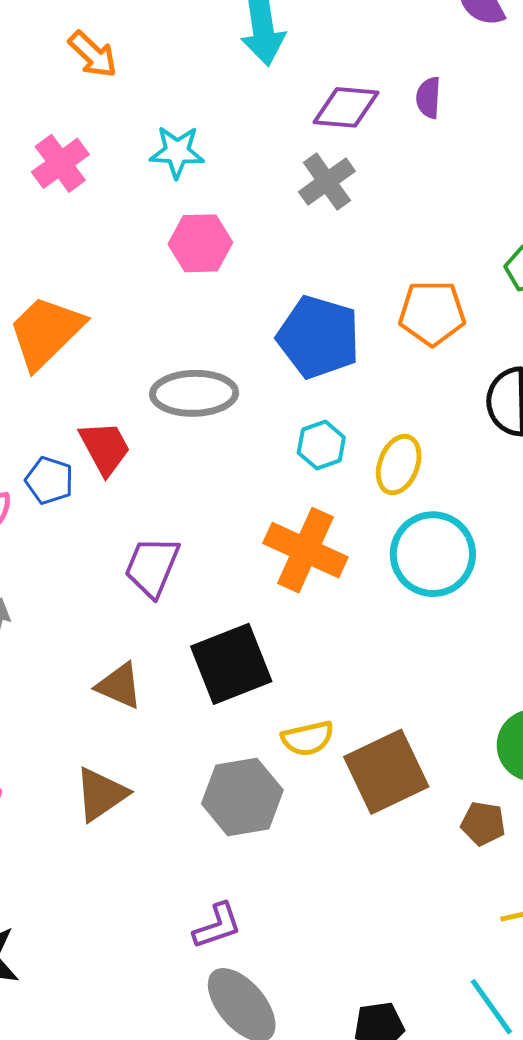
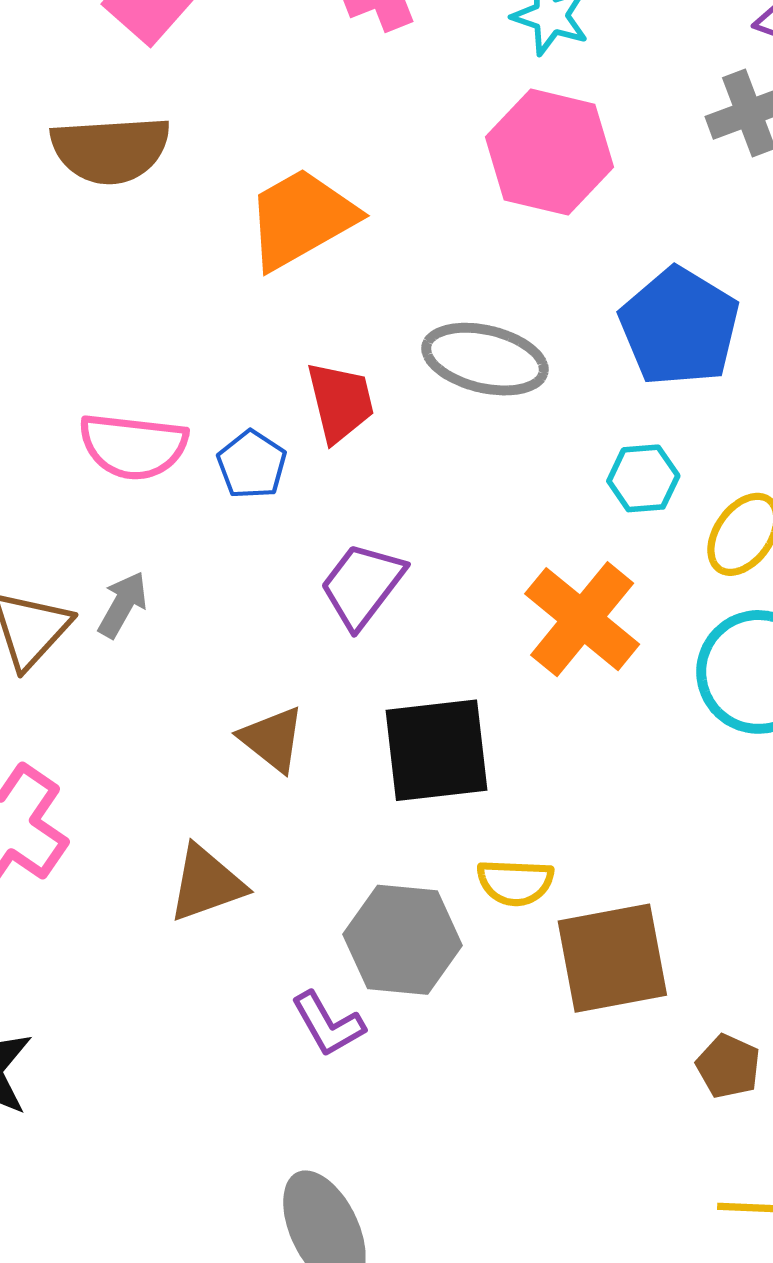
pink hexagon: (200, 243) -> (549, 152), size x1.4
blue pentagon: (49, 480) -> (252, 465), moved
purple L-shape: (217, 926) -> (328, 1024), moved, turned 64

